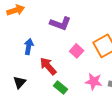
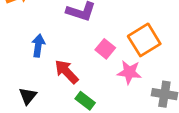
pink star: (94, 81) -> (129, 72), moved

